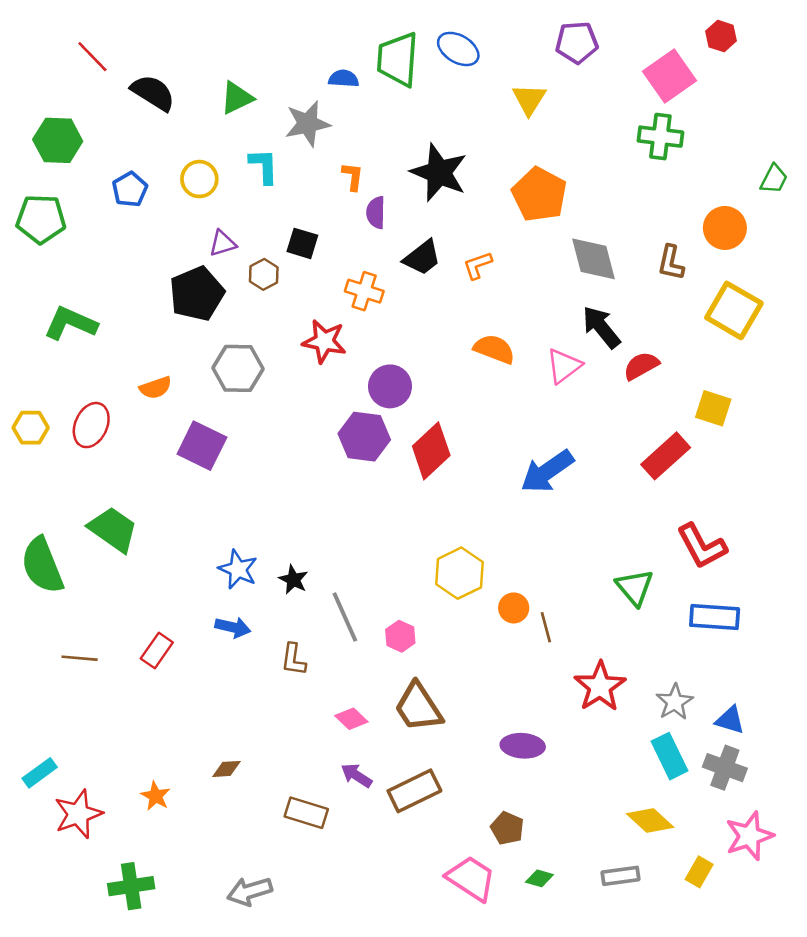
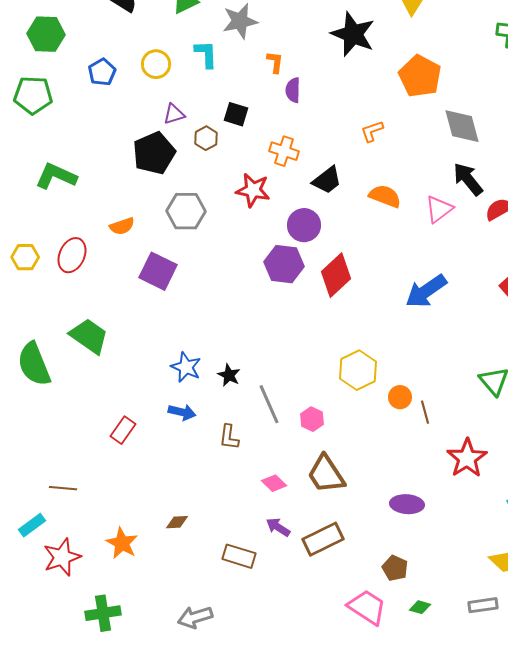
black star: (439, 173) -> (353, 34), moved
black trapezoid: (422, 258) -> (327, 180), moved
brown line: (80, 658) -> (63, 488), moved
orange star: (156, 796) -> (122, 543), size x1.4

